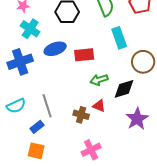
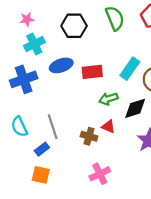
cyan cross: (30, 29) -> (34, 44), turned 30
cyan rectangle: (119, 38) -> (130, 69), moved, turned 55
cyan semicircle: (16, 106) -> (19, 127), turned 90

